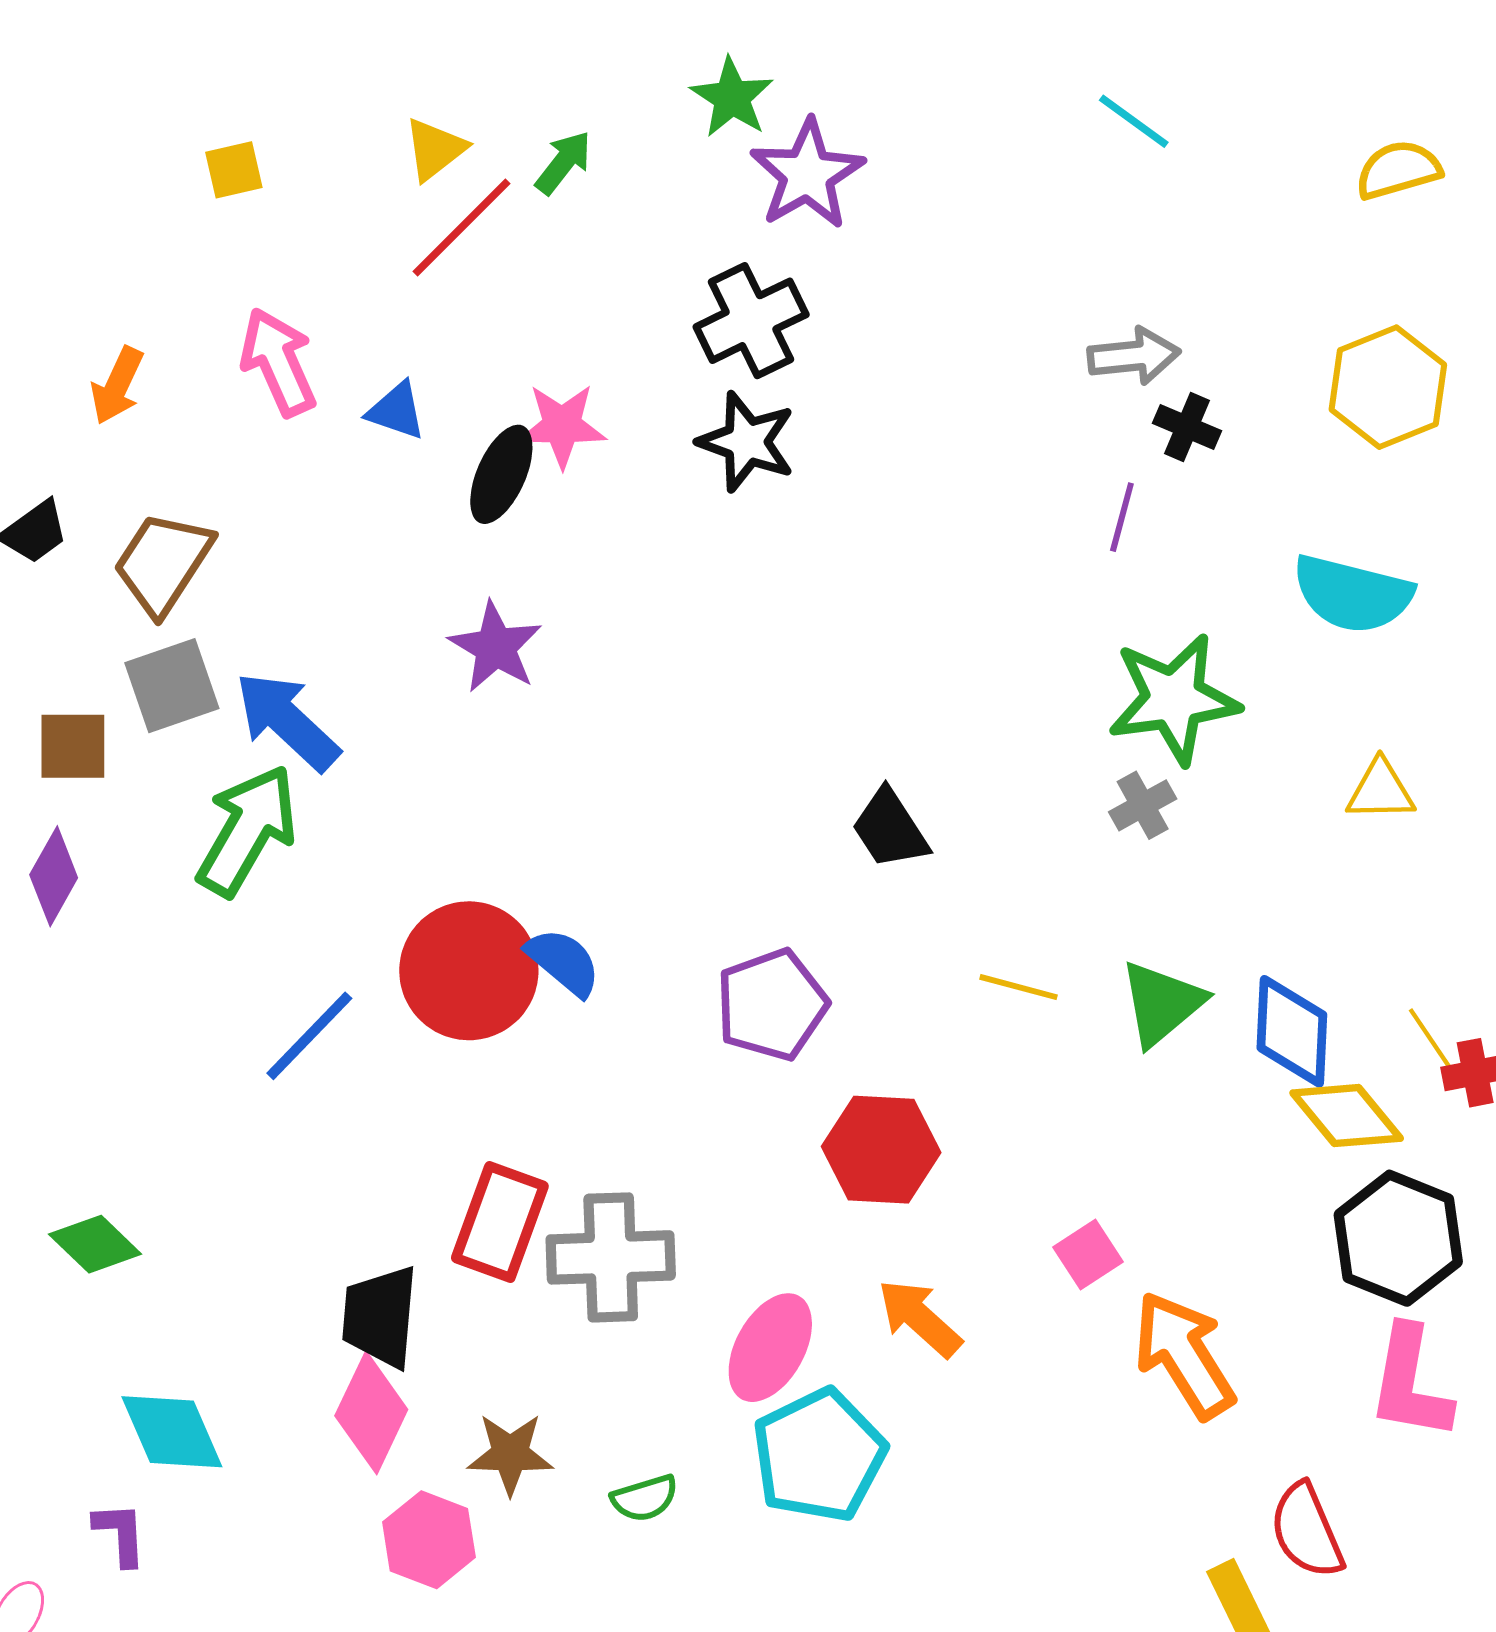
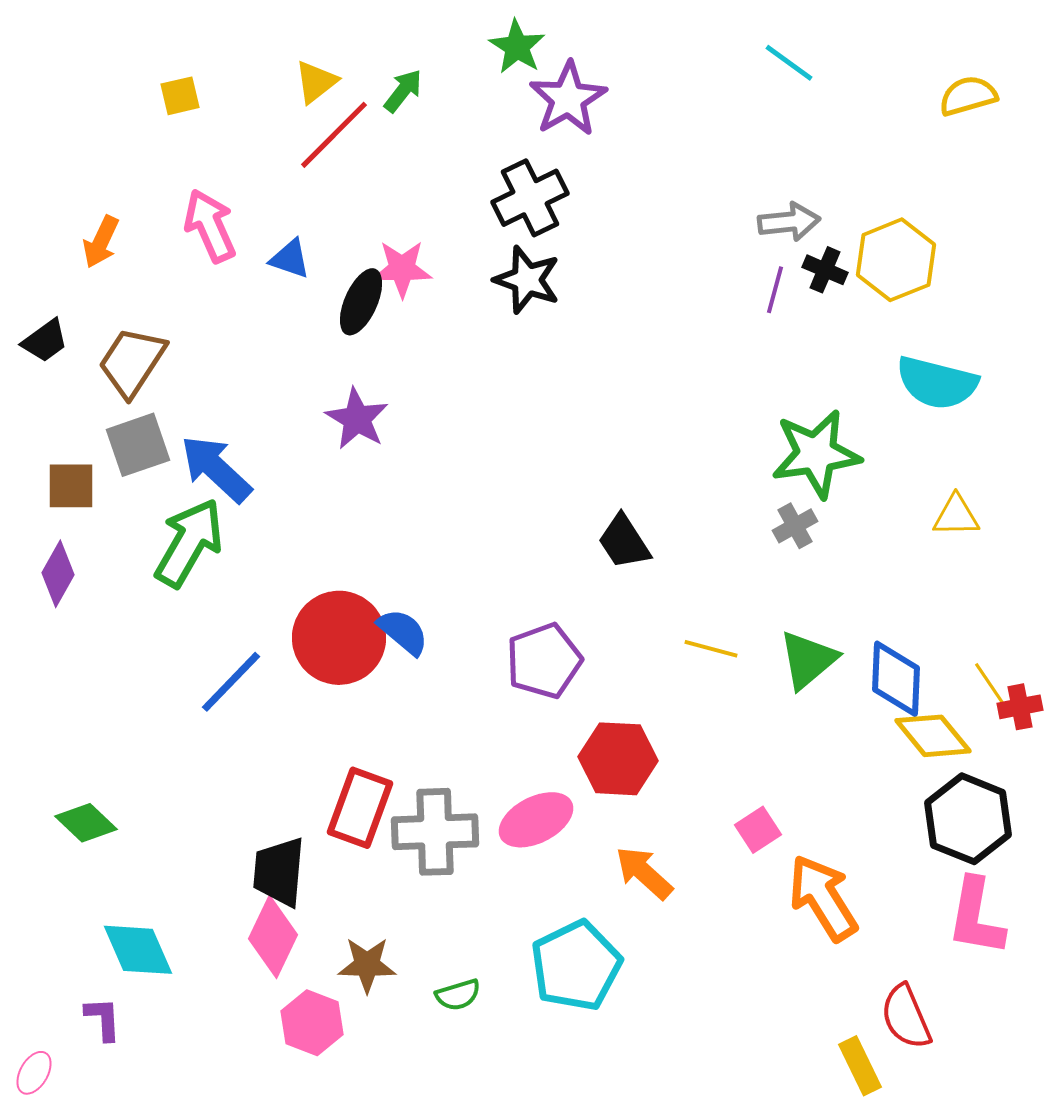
yellow hexagon: (1388, 387) -> (896, 260), moved
purple line: (1122, 517) -> (775, 290), moved
pink ellipse: (770, 1348) -> (536, 820), moved, turned 34

